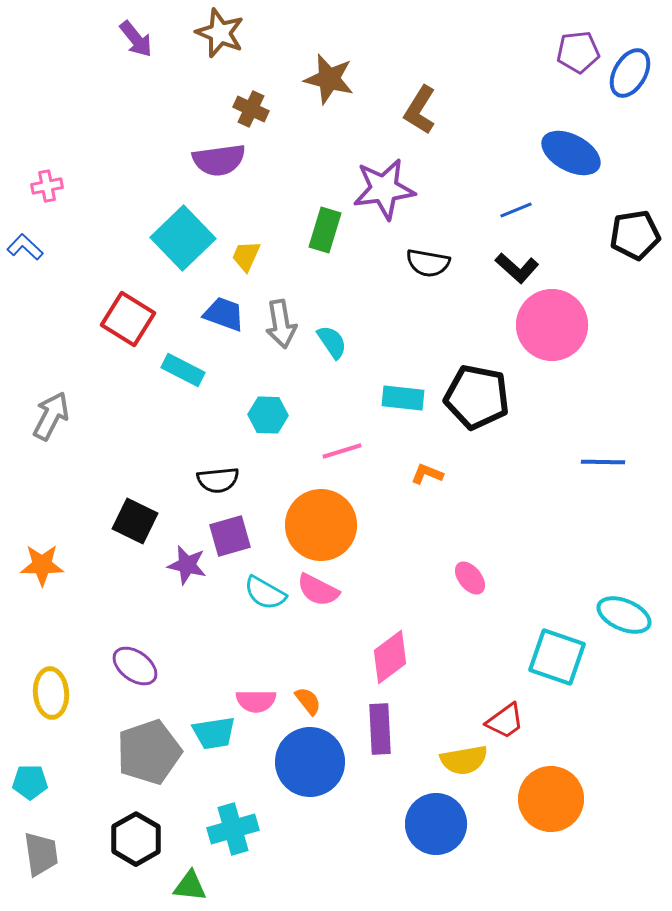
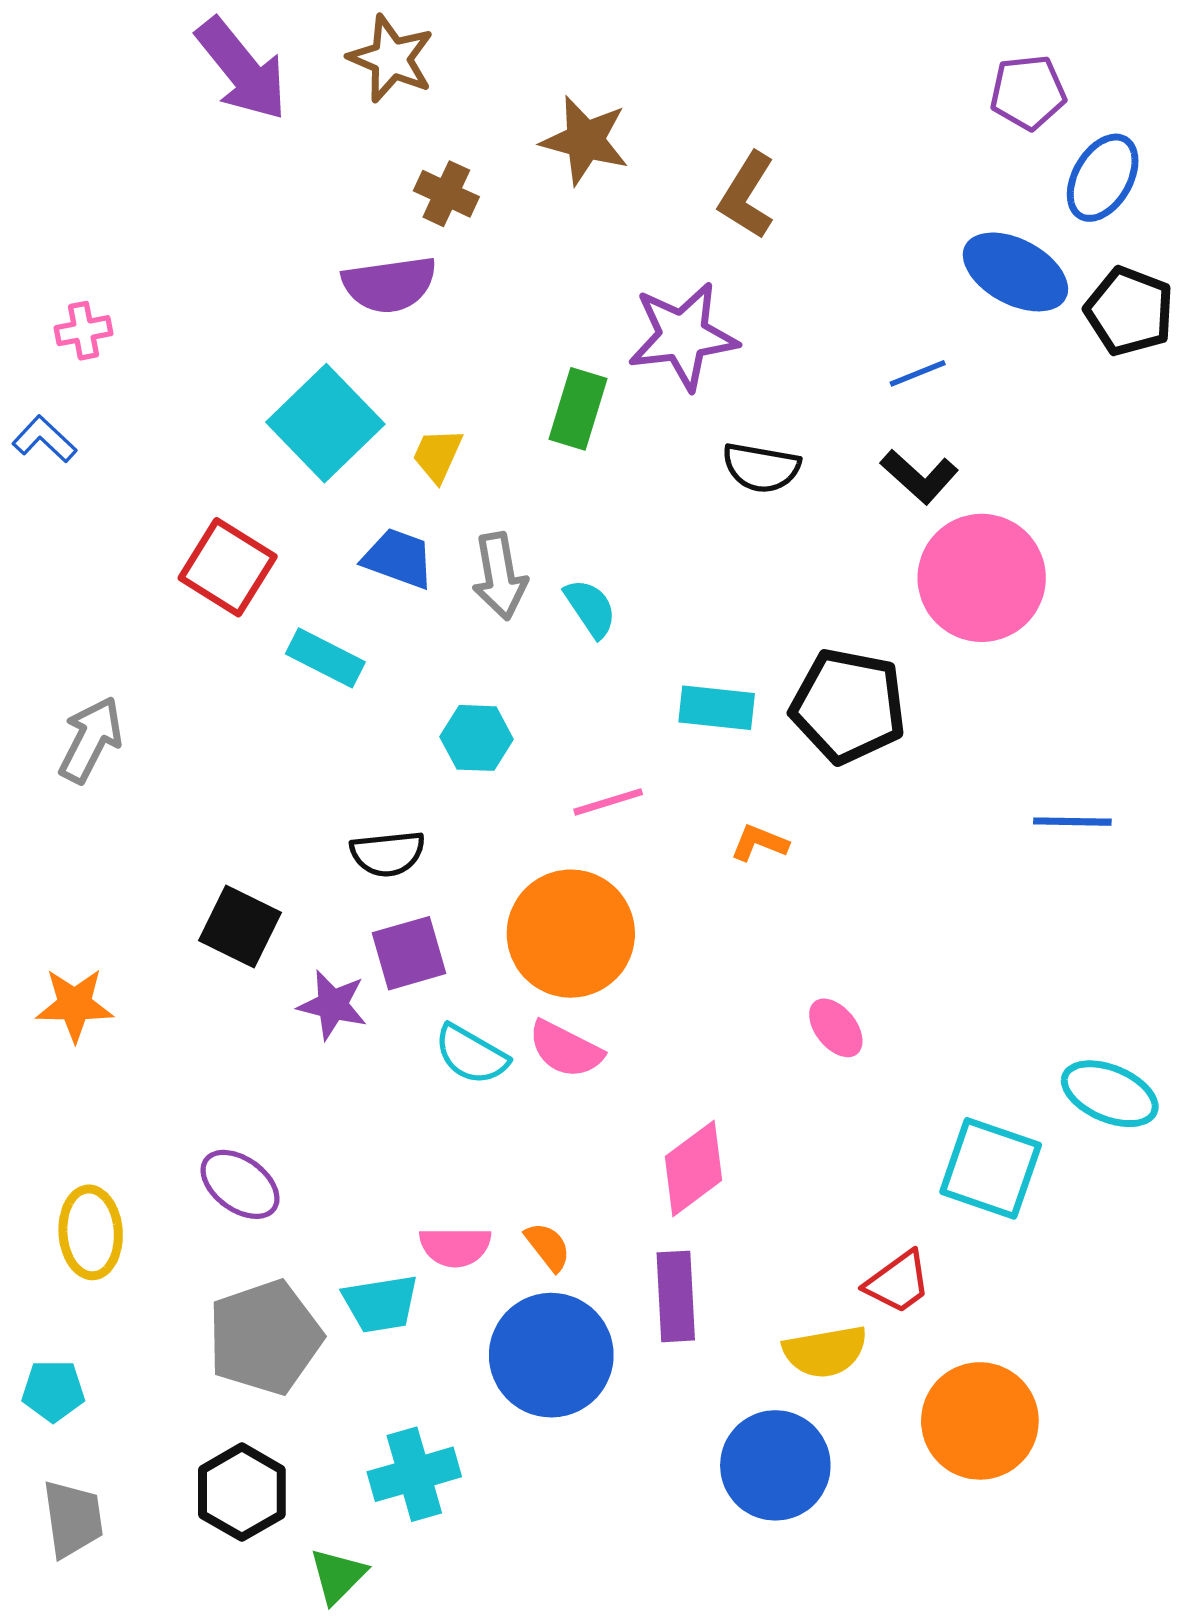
purple arrow: (136, 39) -> (242, 69), size x1.6
blue ellipse: (630, 73) -> (1103, 178), moved
black pentagon: (635, 235) -> (1129, 311), moved, turned 30
green triangle: (190, 886) -> (338, 1576), turned -51

